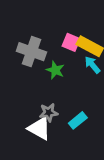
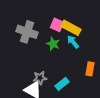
green star: (55, 70) -> (53, 44), moved

